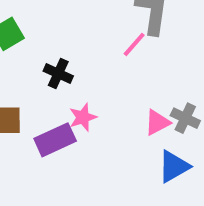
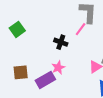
black cross: (58, 73) -> (61, 42), moved

